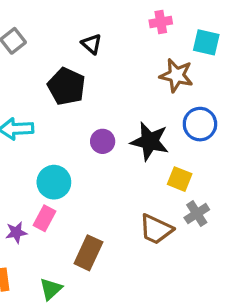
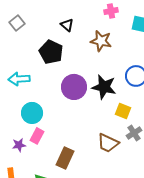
brown star: (176, 75) -> (101, 41), moved
purple circle: (103, 141) -> (74, 87), size x1.6
cyan circle: (54, 182) -> (32, 113), moved

